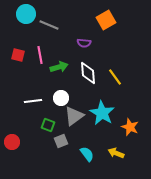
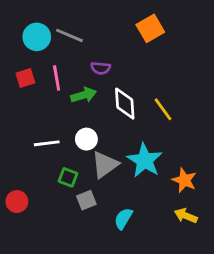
cyan circle: (26, 14) -> (37, 37), moved
purple semicircle: (84, 43) -> (101, 68), moved
red square: (18, 55) -> (25, 78), turned -32
yellow arrow: (116, 153) -> (186, 216), moved
cyan semicircle: (87, 154) -> (123, 219), turned -112

